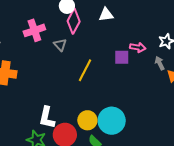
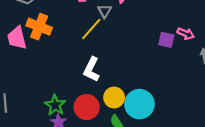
yellow line: (85, 70) -> (91, 29), moved
white L-shape: (47, 118) -> (91, 69), moved

